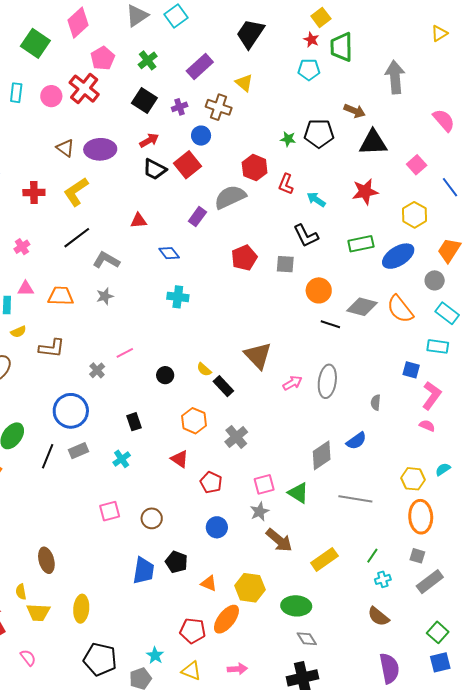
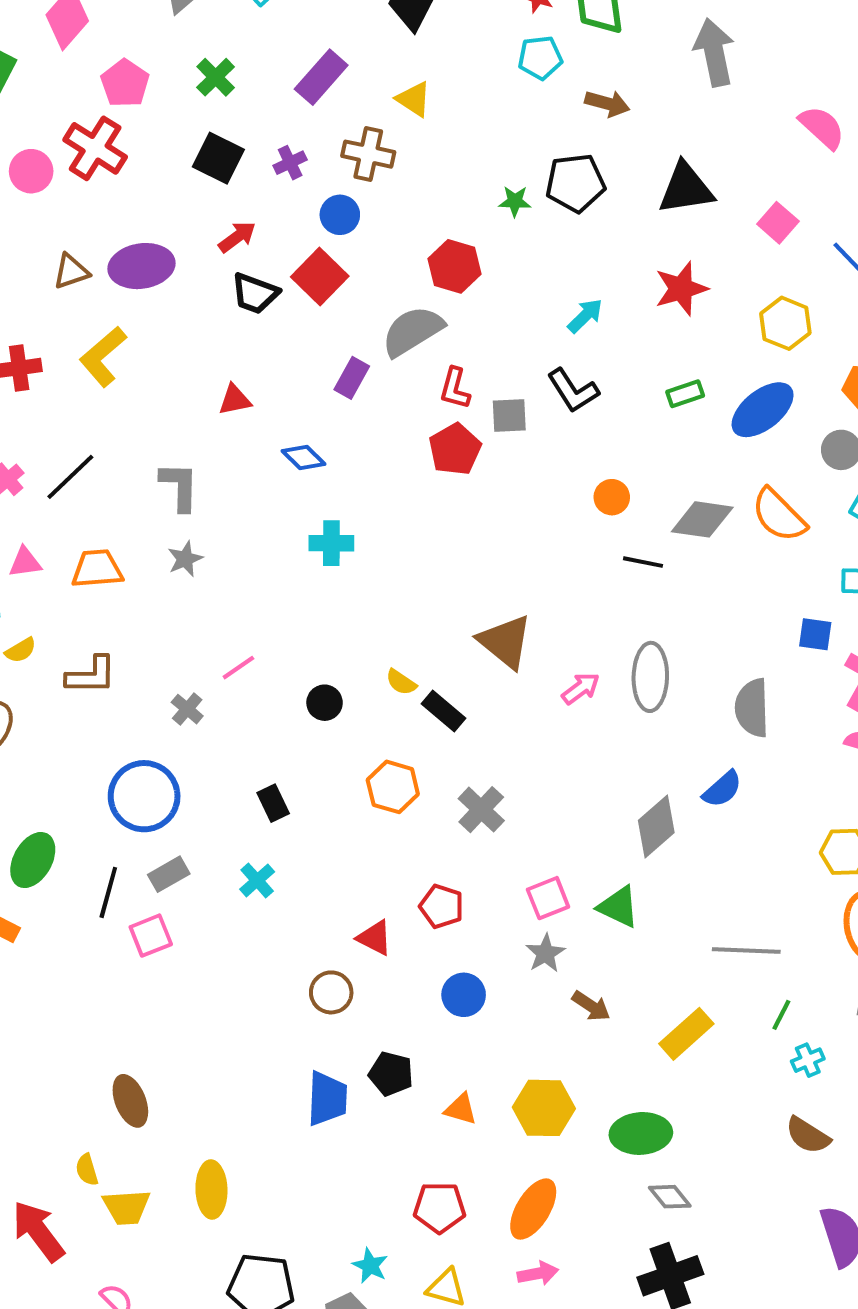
brown arrow: (355, 111) -> (607, 103), moved
brown triangle: (65, 148) -> (71, 271), turned -48
red L-shape: (286, 184) -> (455, 388), moved
cyan arrow: (316, 200) -> (585, 316), turned 108
black line: (77, 238) -> (70, 477), moved
green rectangle: (361, 244) -> (685, 394), size x0.7
gray L-shape: (106, 260) -> (179, 487), turned 68
gray square: (285, 264) -> (509, 415), moved
orange circle: (319, 290) -> (612, 497), size x0.7
gray semicircle: (376, 403) -> (752, 708), size x1.8
red triangle: (180, 459) -> (375, 938), moved
gray line: (355, 499) -> (746, 951), moved
pink square: (110, 511) -> (151, 936), moved
brown arrow: (279, 540) -> (591, 1006), size x0.7
orange ellipse: (226, 619) -> (533, 1209), moved

